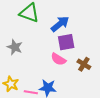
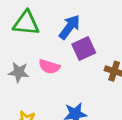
pink semicircle: (58, 59) -> (49, 67), moved

